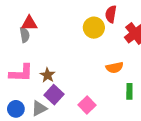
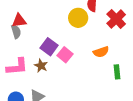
purple square: (54, 95) -> (49, 47), moved
pink square: (87, 105) -> (65, 55), moved

